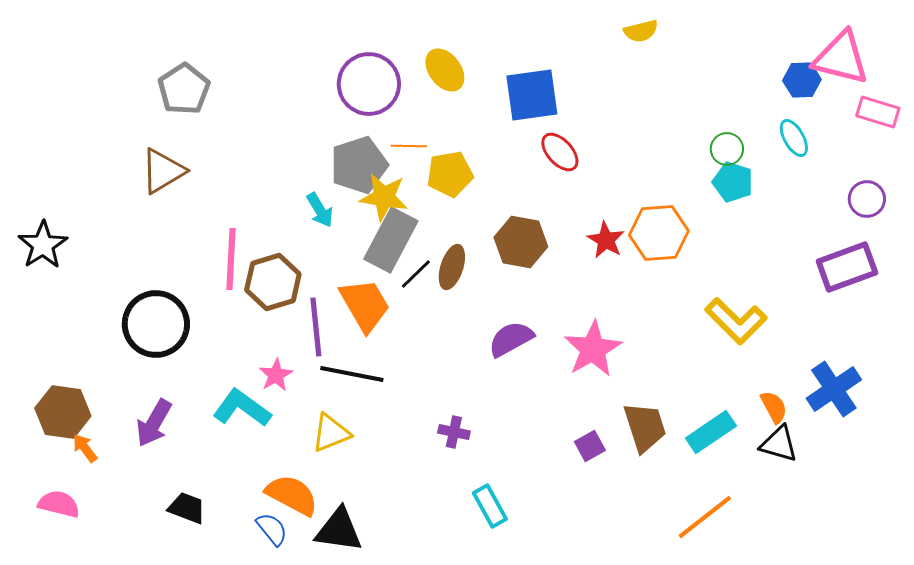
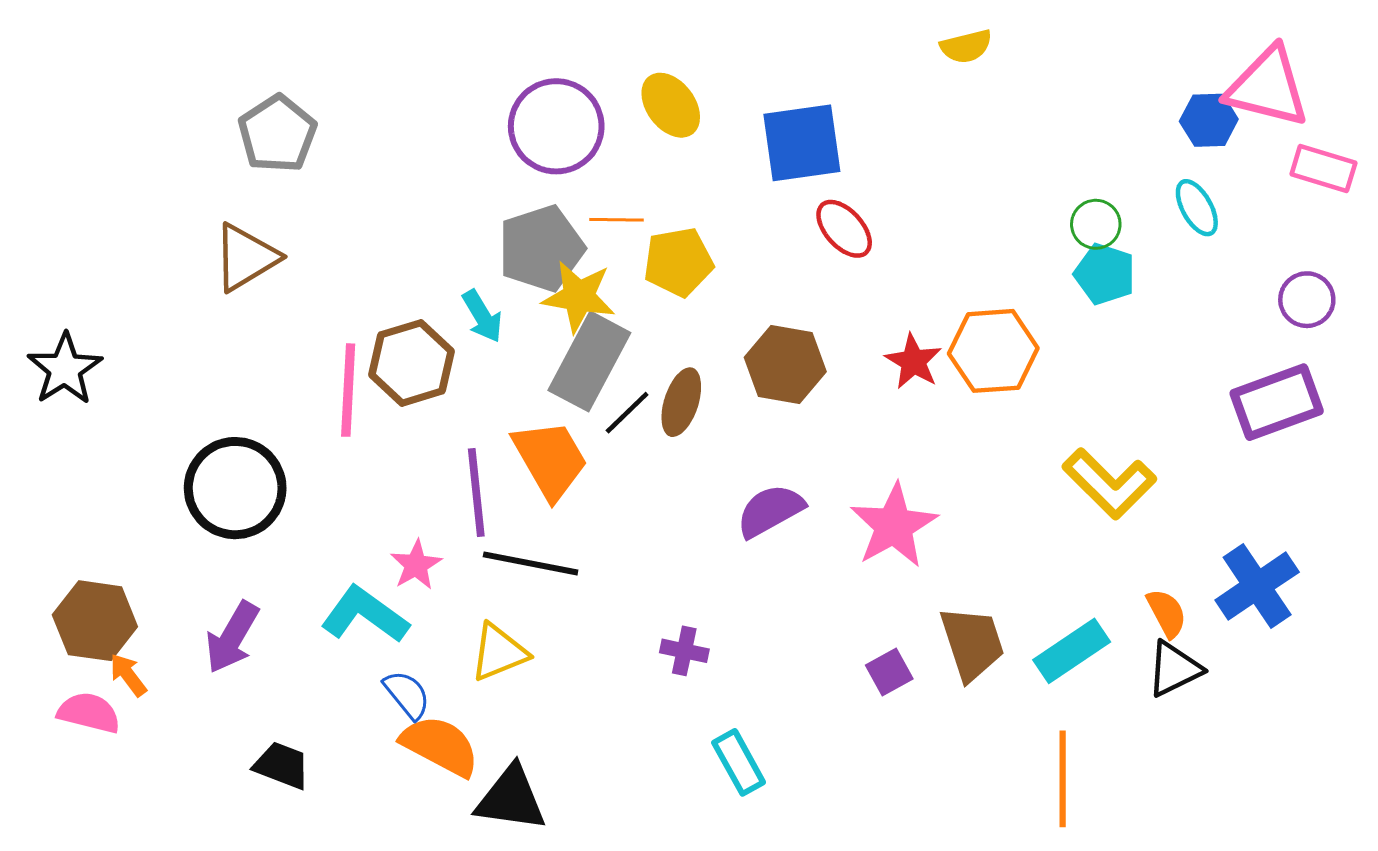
brown hexagon: (273, 282) -> (411, 363), moved
black triangle: (779, 444) -> (1174, 669), turned -42
pink semicircle: (59, 504) -> (89, 713), moved
orange line: (705, 517) -> (1063, 779), turned -52
blue semicircle: (272, 529) -> (407, 695), moved

